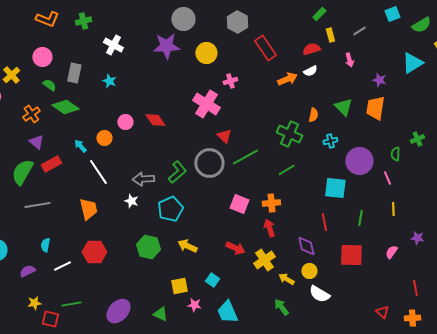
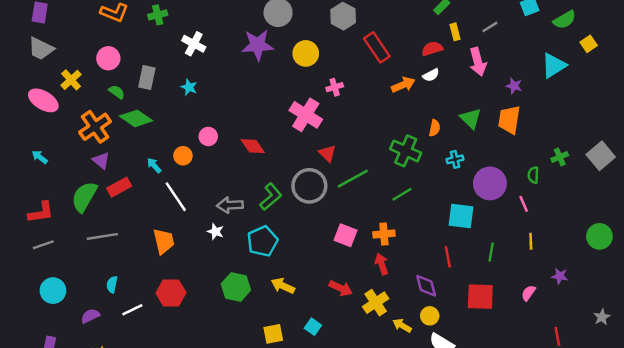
pink arrow: (349, 60) -> (478, 62), size x1.6
orange cross: (31, 114) -> (95, 127), size x1.5
red diamond: (155, 120) -> (253, 146), moved

